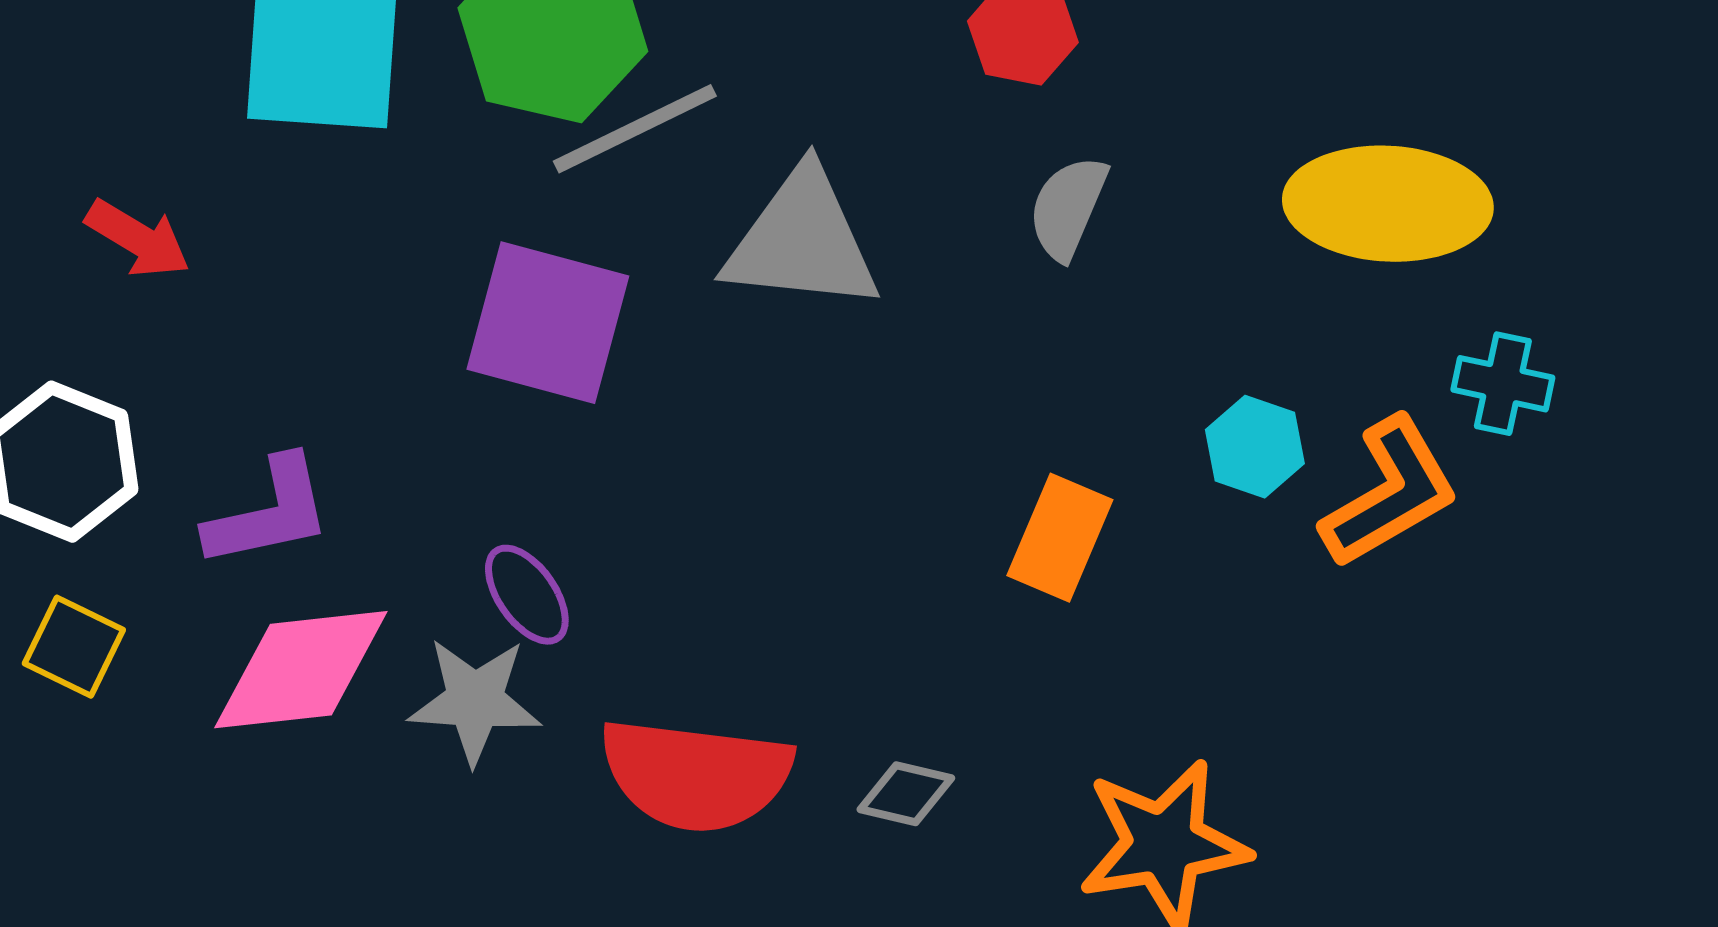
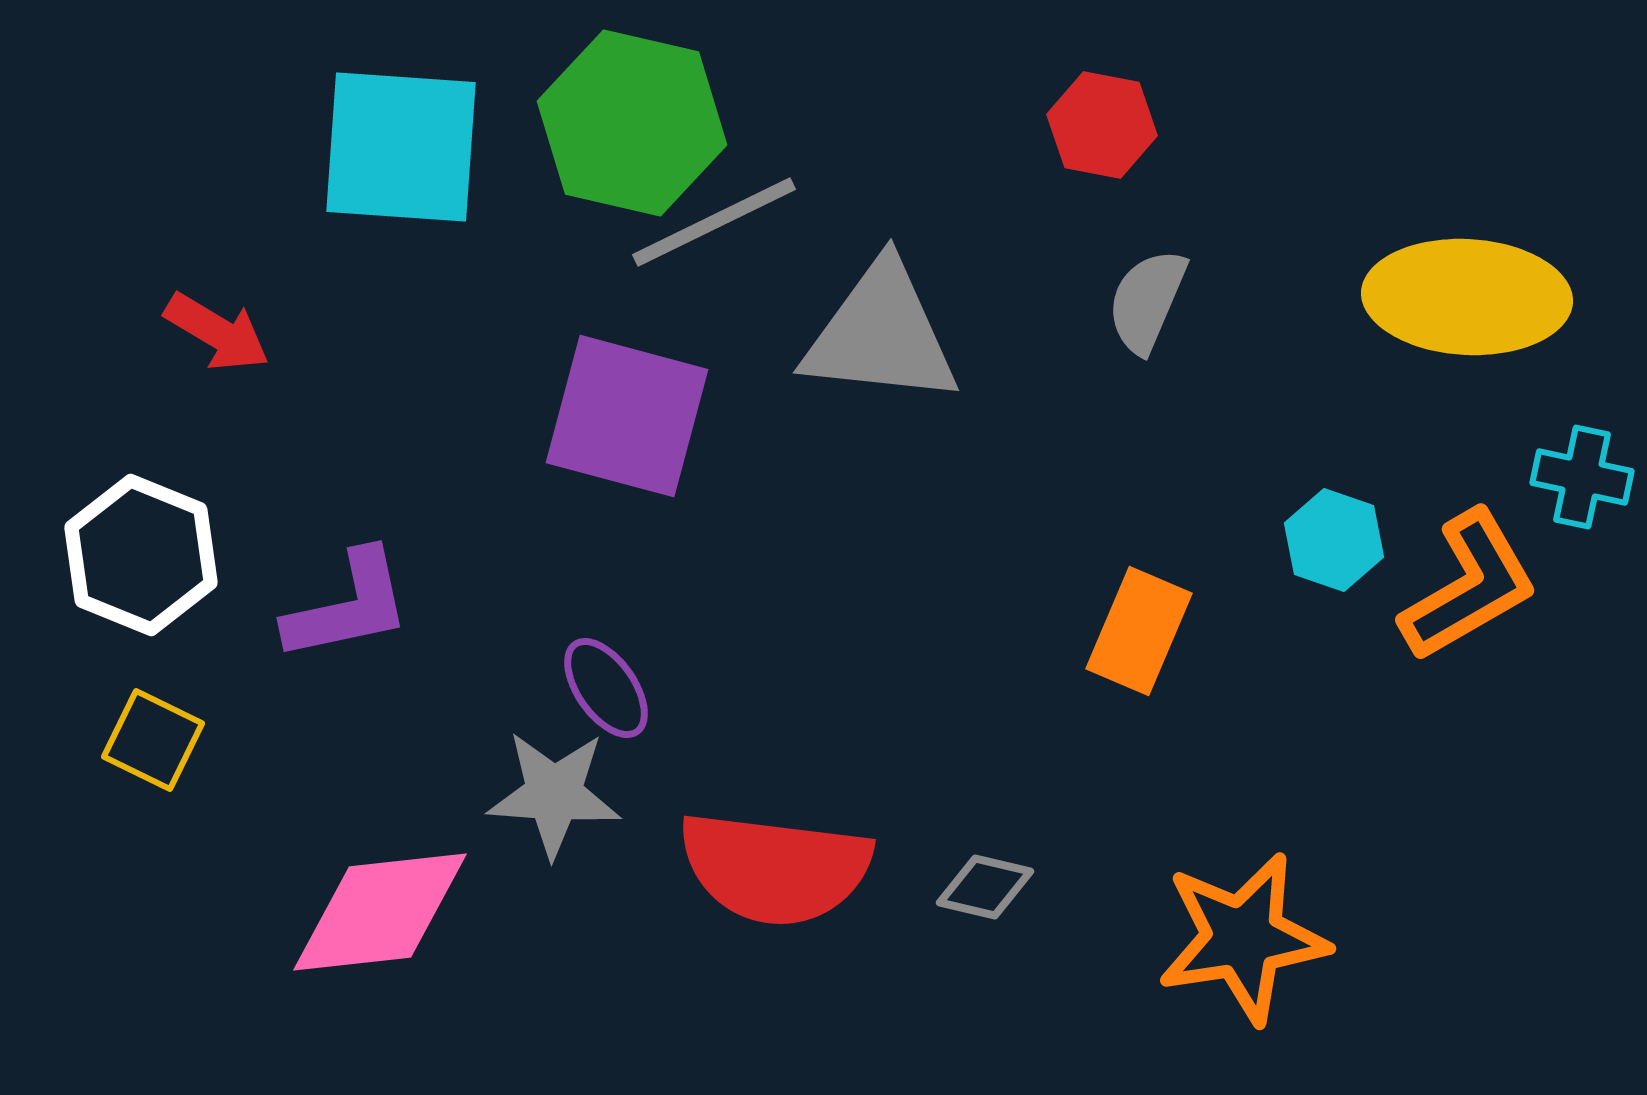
pink diamond: (301, 670) -> (380, 912), moved

